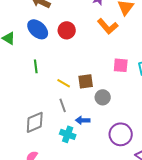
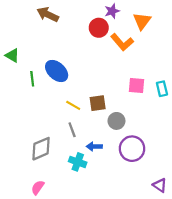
blue ellipse: (38, 29) -> (57, 71), moved
red circle: (67, 30) -> (99, 28), moved
green line: (36, 66) -> (32, 79), moved
purple circle: (121, 134) -> (132, 149), moved

